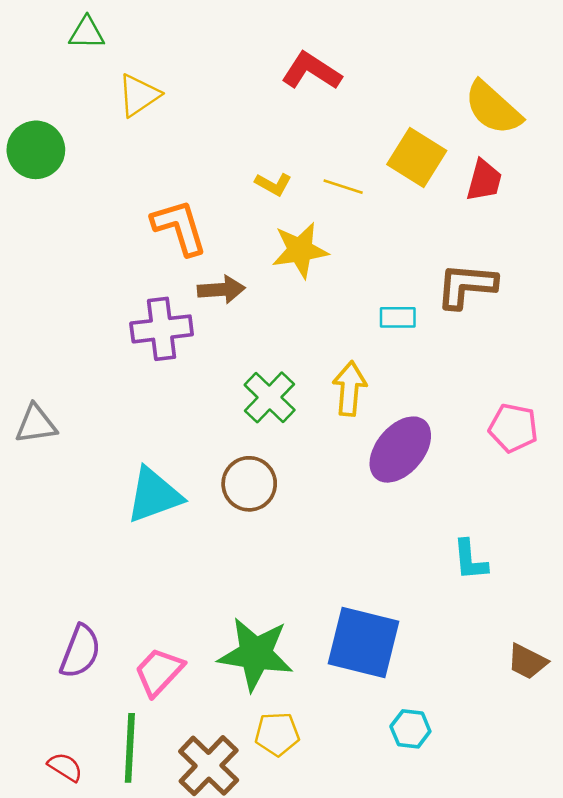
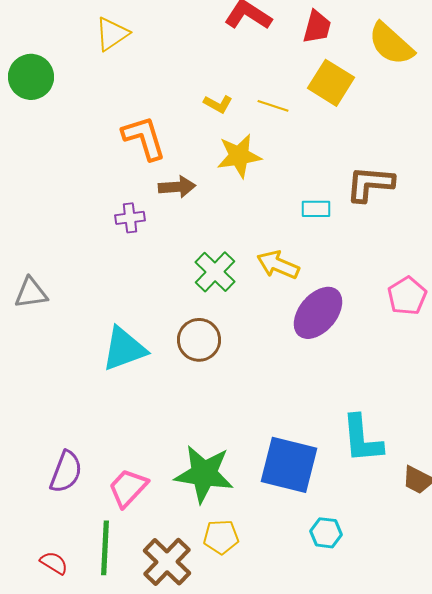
red trapezoid: (484, 180) -> (317, 27), moved
purple cross: (162, 329) -> (130, 218), size x0.6
yellow arrow: (350, 389) -> (278, 265), turned -72
pink pentagon: (513, 428) -> (407, 296), turned 30
cyan L-shape: (470, 560) -> (362, 439), moved, size x1.5

